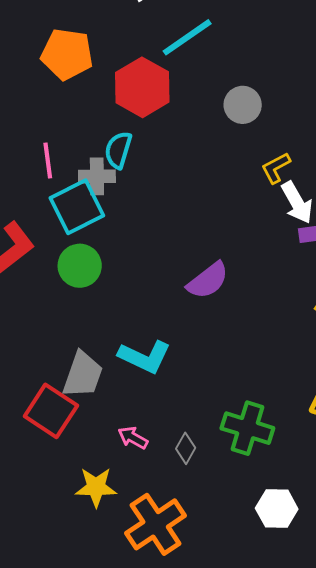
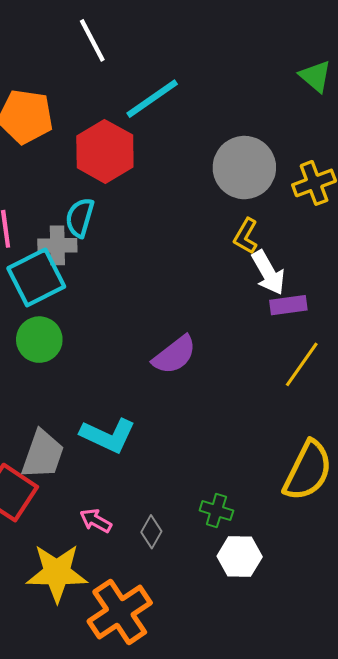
gray circle: (243, 105) -> (244, 168), moved, size x1.6
yellow L-shape: (276, 168) -> (246, 236), turned -32
green cross: (247, 428) -> (216, 511), size x0.6
yellow star: (96, 487) -> (57, 573), size x1.4
white hexagon: (277, 509) -> (240, 557), moved

